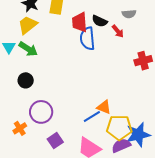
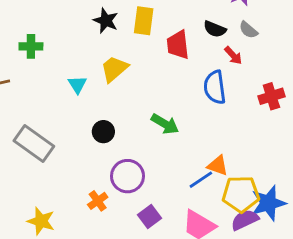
gray semicircle: (129, 14) -> (248, 30), turned 48
black semicircle: (100, 21) -> (215, 29), moved
yellow trapezoid: (28, 25) -> (114, 69), moved
blue semicircle: (87, 39) -> (215, 87), moved
green arrow: (28, 49) -> (165, 124), moved

